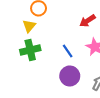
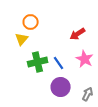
green cross: (30, 50) -> (38, 62), moved

